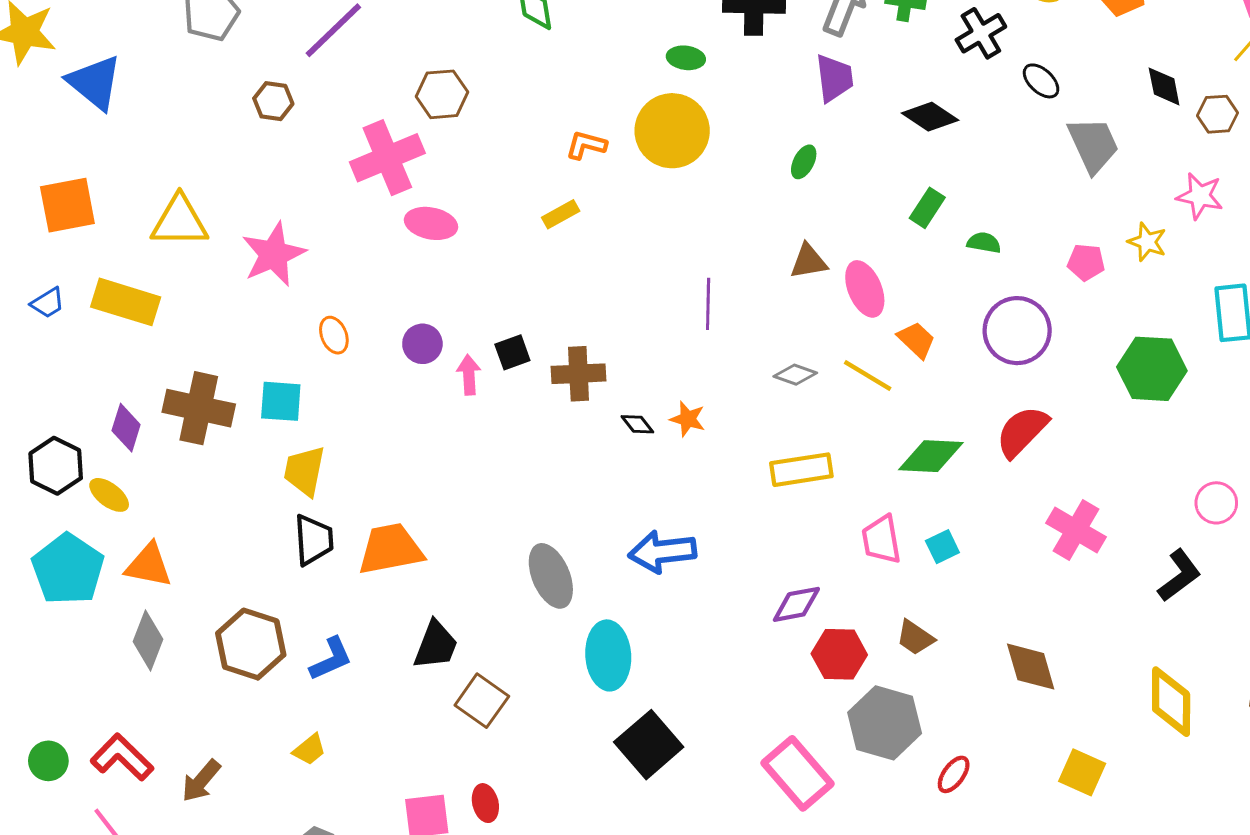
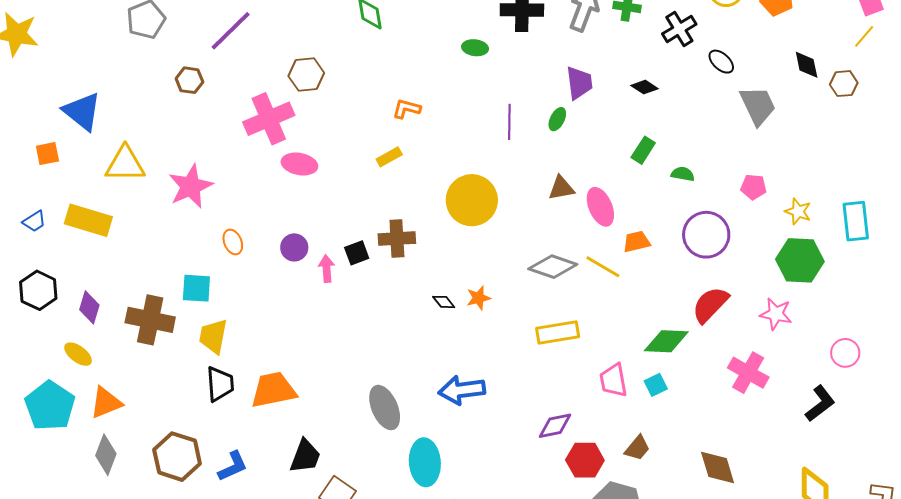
purple trapezoid: (834, 78) -> (579, 83), moved
blue triangle: (95, 82) -> (82, 111), moved
black diamond: (930, 117) -> (645, 87), size x0.7
yellow circle: (672, 131) -> (472, 200), moved
pink star: (1200, 196) -> (776, 314), moved
orange square: (67, 205) -> (47, 154), size x0.6
yellow star: (1147, 242) -> (798, 211), moved
purple line: (708, 304) -> (509, 122), moved
orange trapezoid: (916, 340) -> (636, 242), turned -56
brown cross: (579, 374) -> (397, 239), moved
gray diamond: (795, 375) -> (553, 267), size x1.6
brown cross: (199, 408) -> (150, 320), moved
orange star: (688, 419) -> (478, 298), turned -30
green diamond: (931, 456) -> (666, 341), moved
black hexagon: (56, 466) -> (38, 290), moved
orange triangle: (149, 565) -> (106, 403), turned -33
brown trapezoid: (915, 638) -> (637, 448), turned -84

